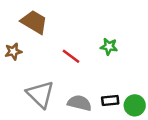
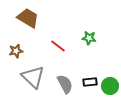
brown star: (13, 51) -> (16, 51), moved
gray semicircle: (80, 103) -> (65, 84), turned 48

